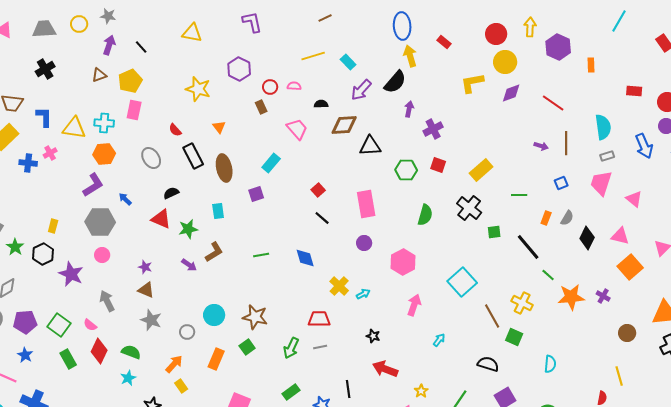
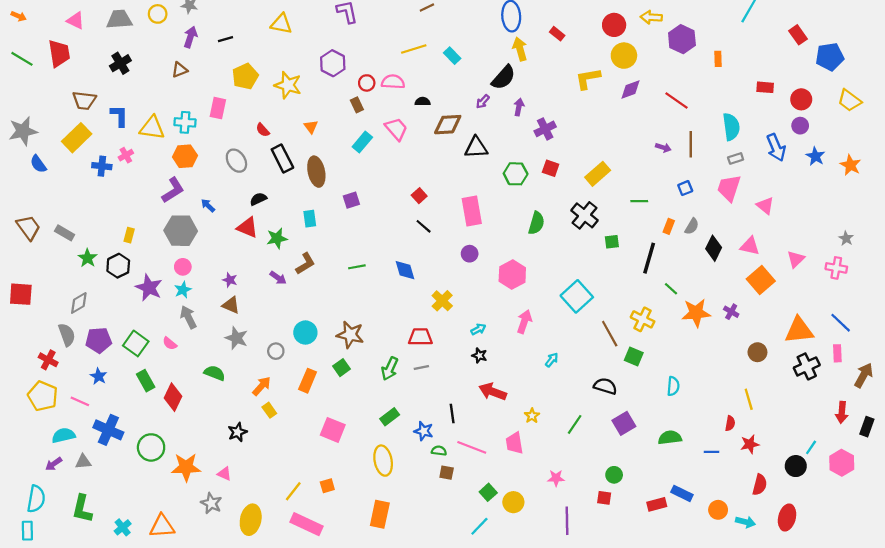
yellow arrow: (530, 27) -> (651, 17), turned -90
black line: (141, 47) -> (225, 39), turned -64
yellow pentagon: (130, 81) -> (245, 76), moved
pink semicircle: (294, 86) -> (393, 82), size x1.5
purple arrow: (361, 90) -> (483, 102), moved, size x0.6
cyan rectangle: (271, 163) -> (362, 142), moved
black line: (528, 247) -> (649, 258), turned 56
cyan arrow: (363, 294) -> (478, 329), moved
red diamond: (99, 351) -> (173, 397), moved
cyan star: (128, 378) -> (183, 290), moved

